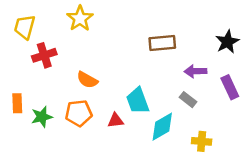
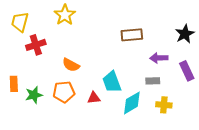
gray rectangle: (188, 100) -> (153, 81), turned -40
yellow cross: (202, 141) -> (164, 105), moved

